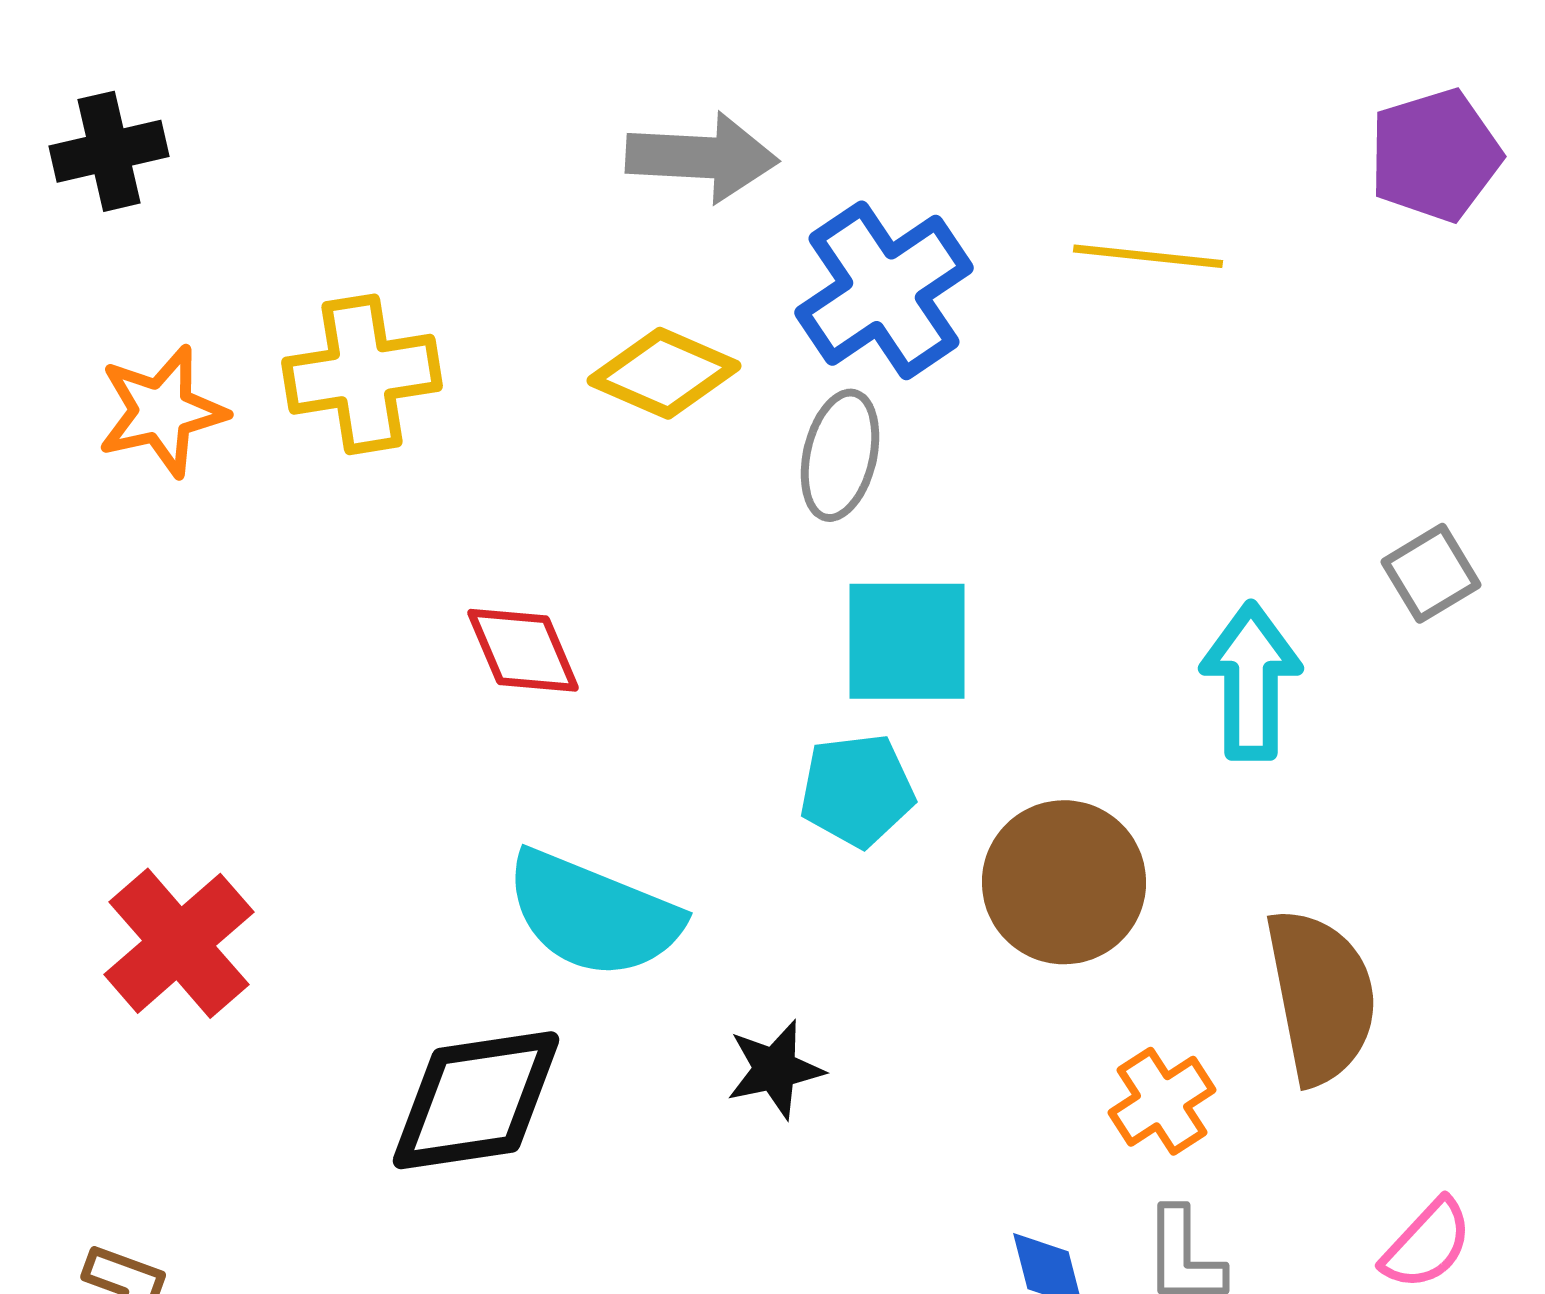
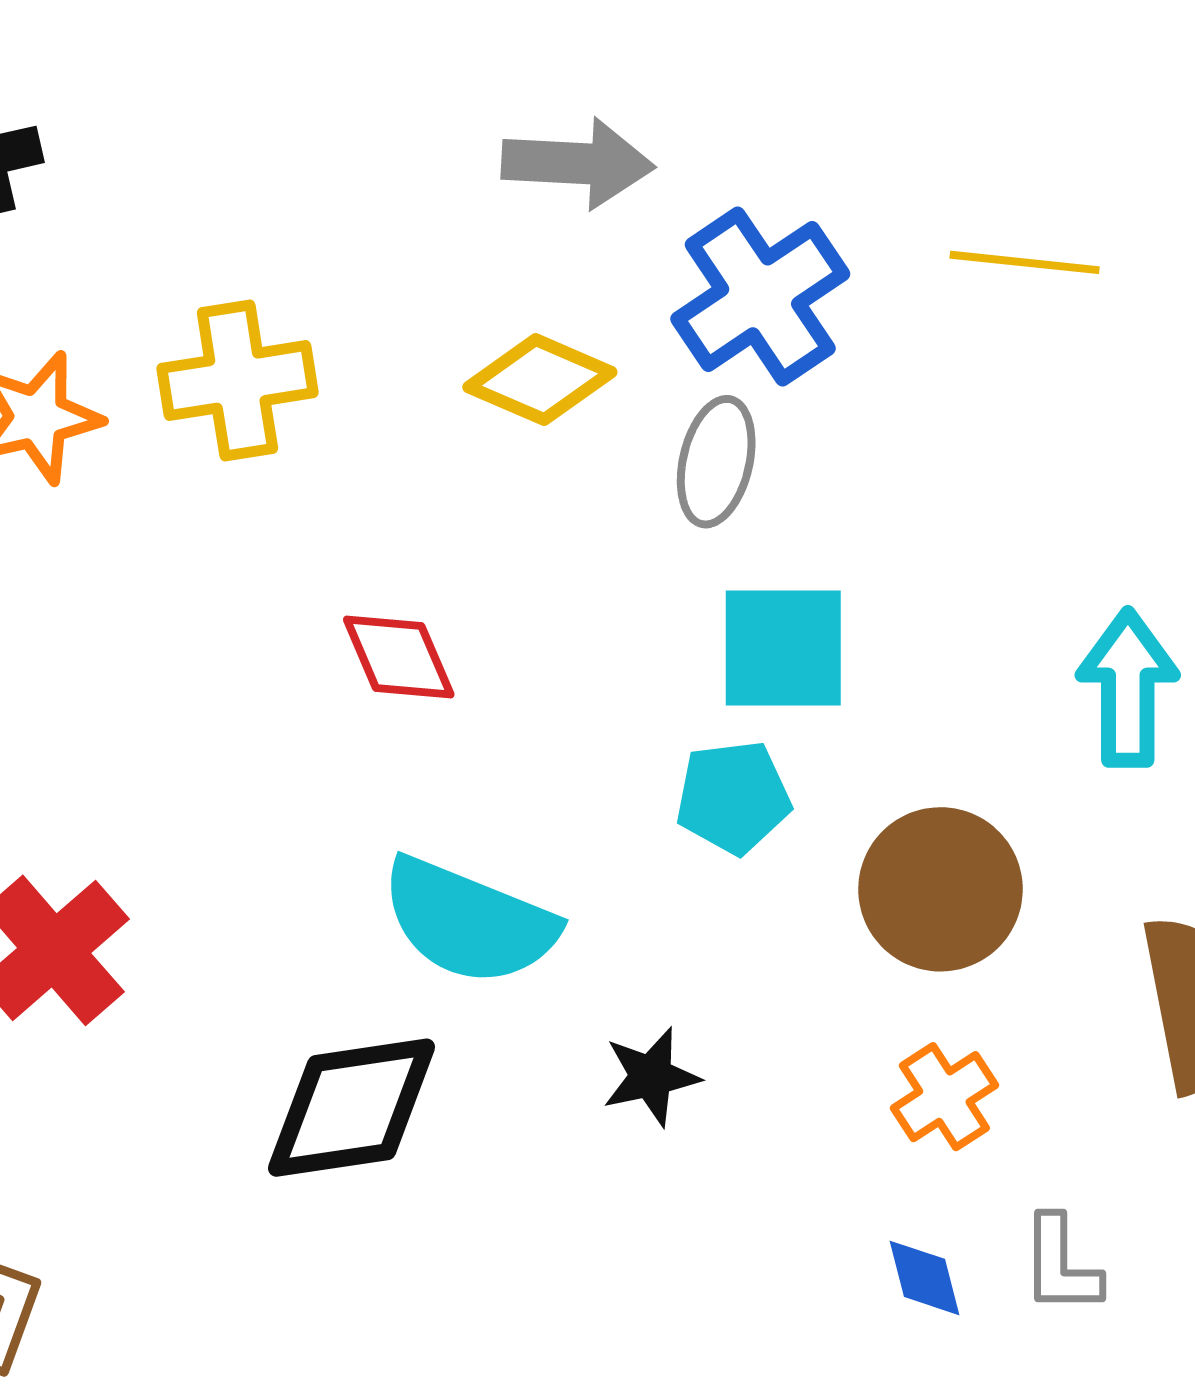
orange cross: (1162, 1101) -> (944, 1097), moved

